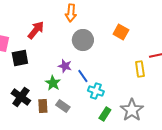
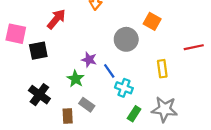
gray circle: (83, 40) -> (126, 39), moved
yellow rectangle: (140, 69) -> (162, 69), moved
brown rectangle: (43, 106) -> (68, 116), moved
gray star: (132, 110) -> (165, 109), turned -30

